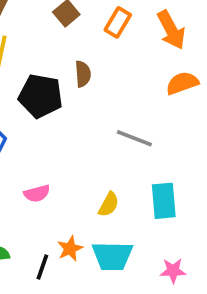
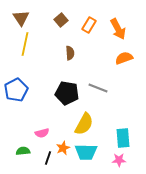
black pentagon: (41, 96) -> (67, 93), moved
pink semicircle: (37, 193) -> (42, 133), moved
cyan rectangle: (164, 201) -> (123, 138), moved
yellow semicircle: (109, 204) -> (84, 124), size x1.6

